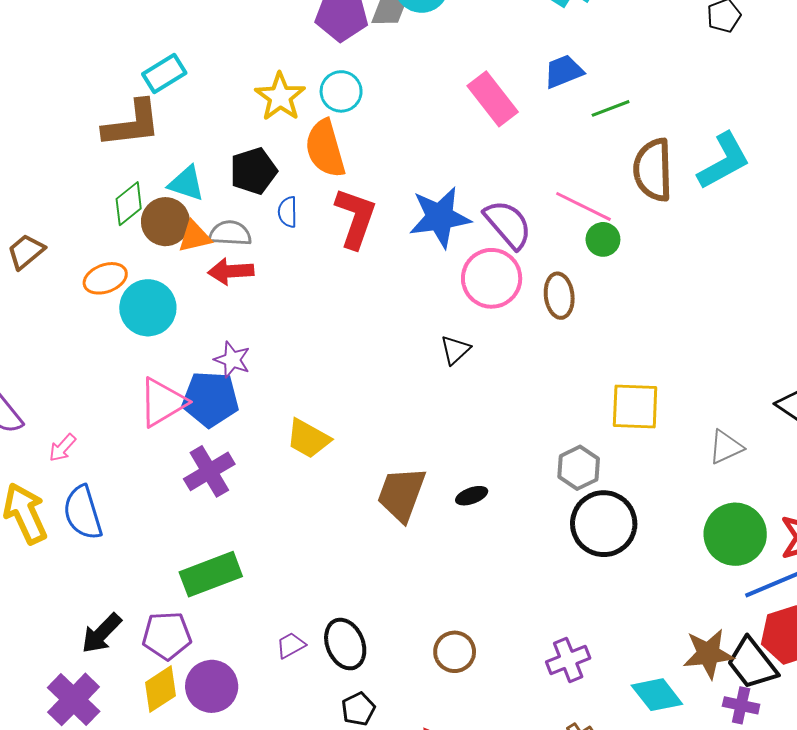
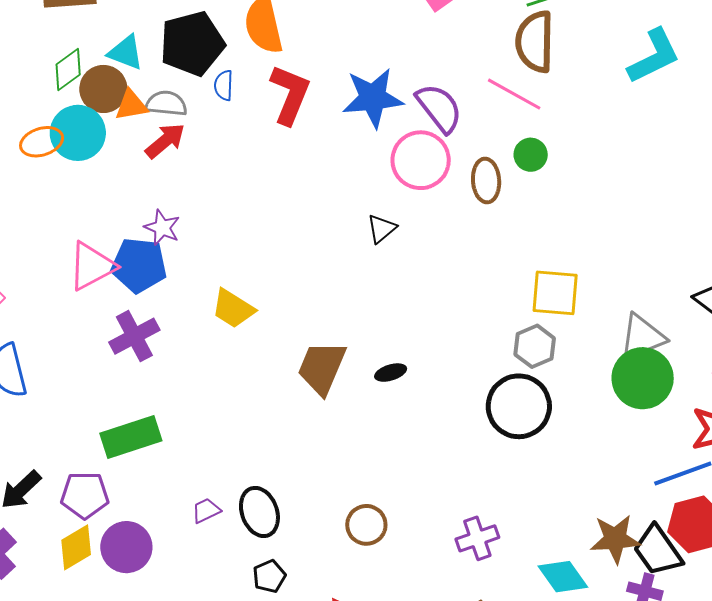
brown semicircle: (653, 170) -> (535, 42), moved
black pentagon: (253, 171) -> (192, 43), size x1.4
green circle: (603, 239) -> (531, 155), moved
red arrow: (231, 271) -> (165, 141), turned 141
cyan circle: (148, 308) -> (78, 133), moved
gray triangle: (726, 447) -> (642, 337), size x1.4
gray hexagon: (579, 468) -> (535, 346), moved
green circle: (735, 534) -> (643, 378), moved

